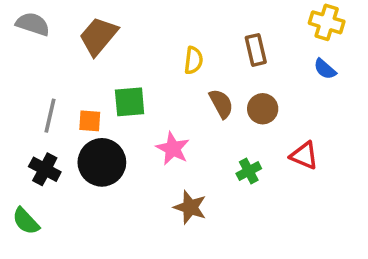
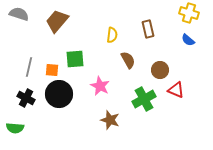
brown circle: (263, 109) -> (160, 70), moved
green cross: (249, 171) -> (144, 99), size x1.6
green semicircle: (26, 221) -> (15, 128), turned -42

